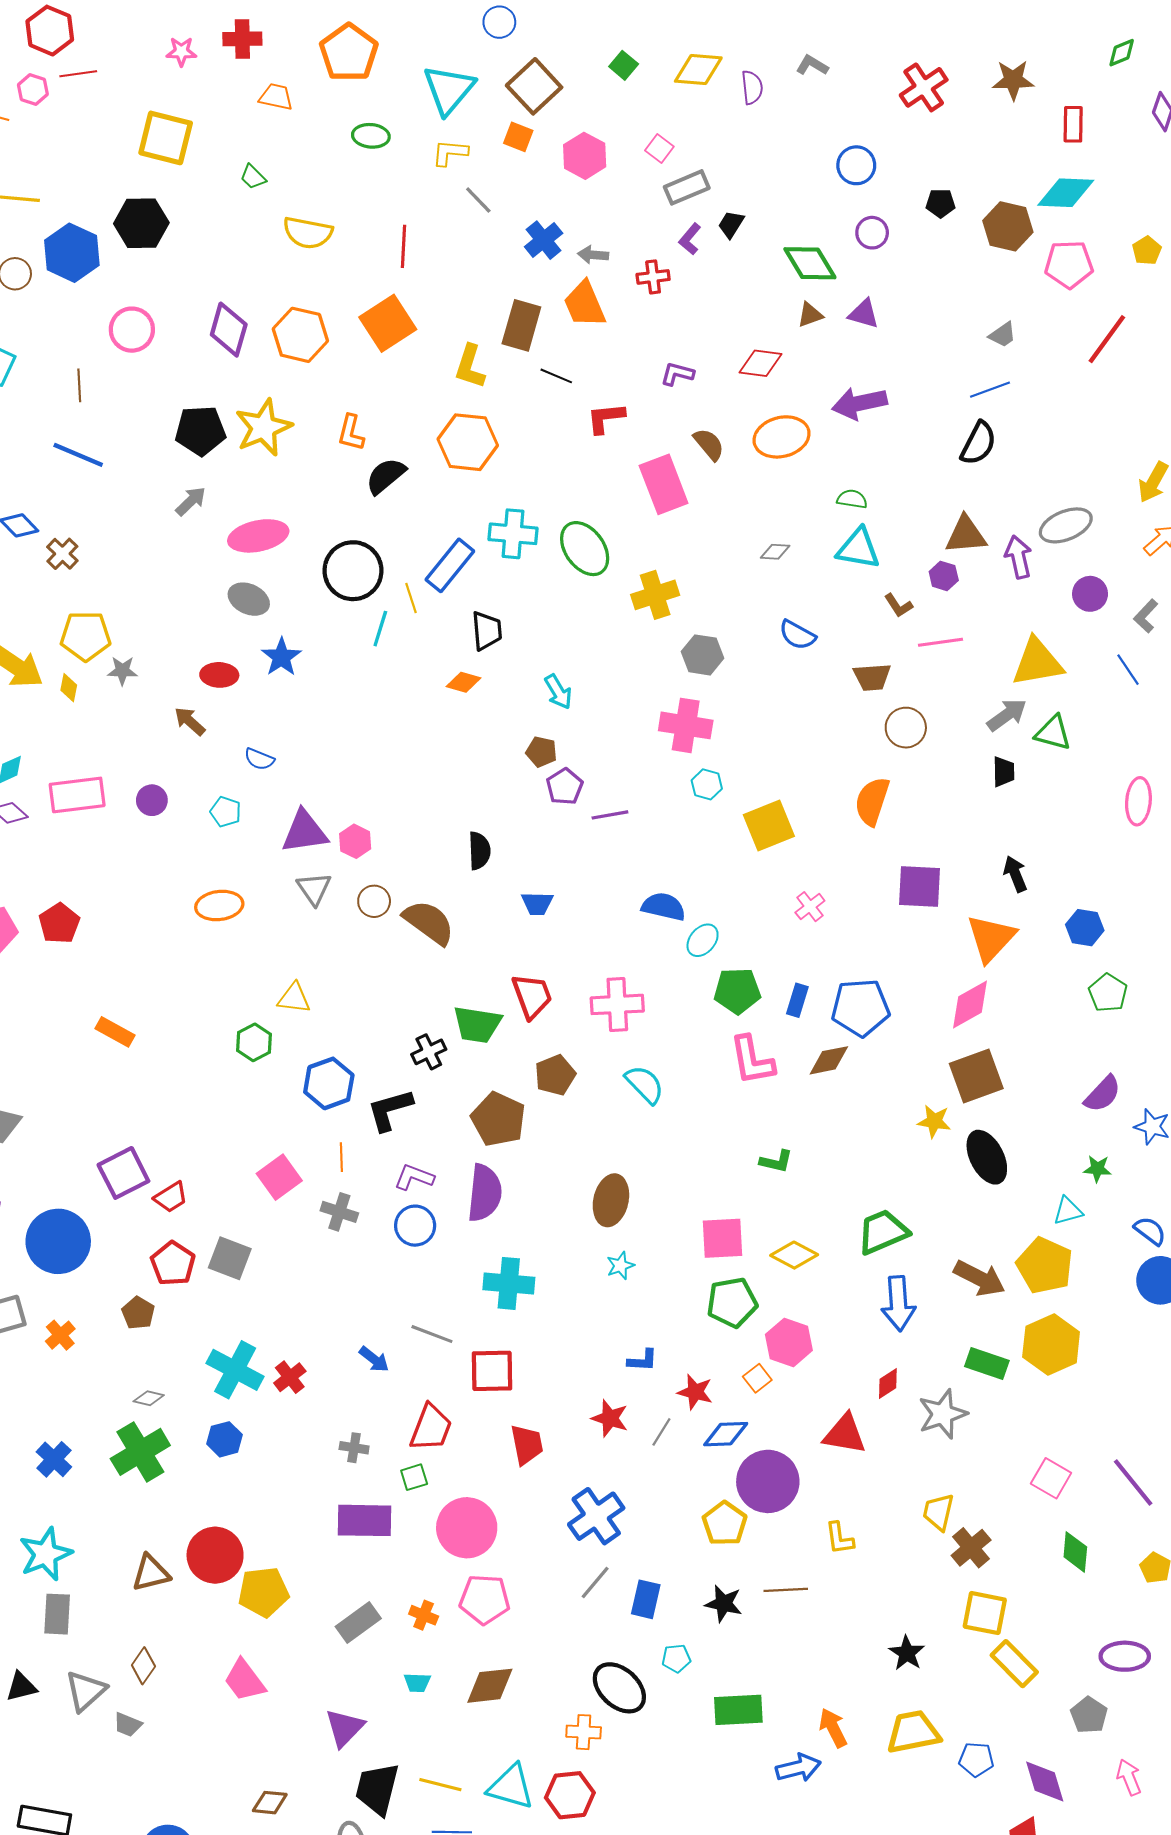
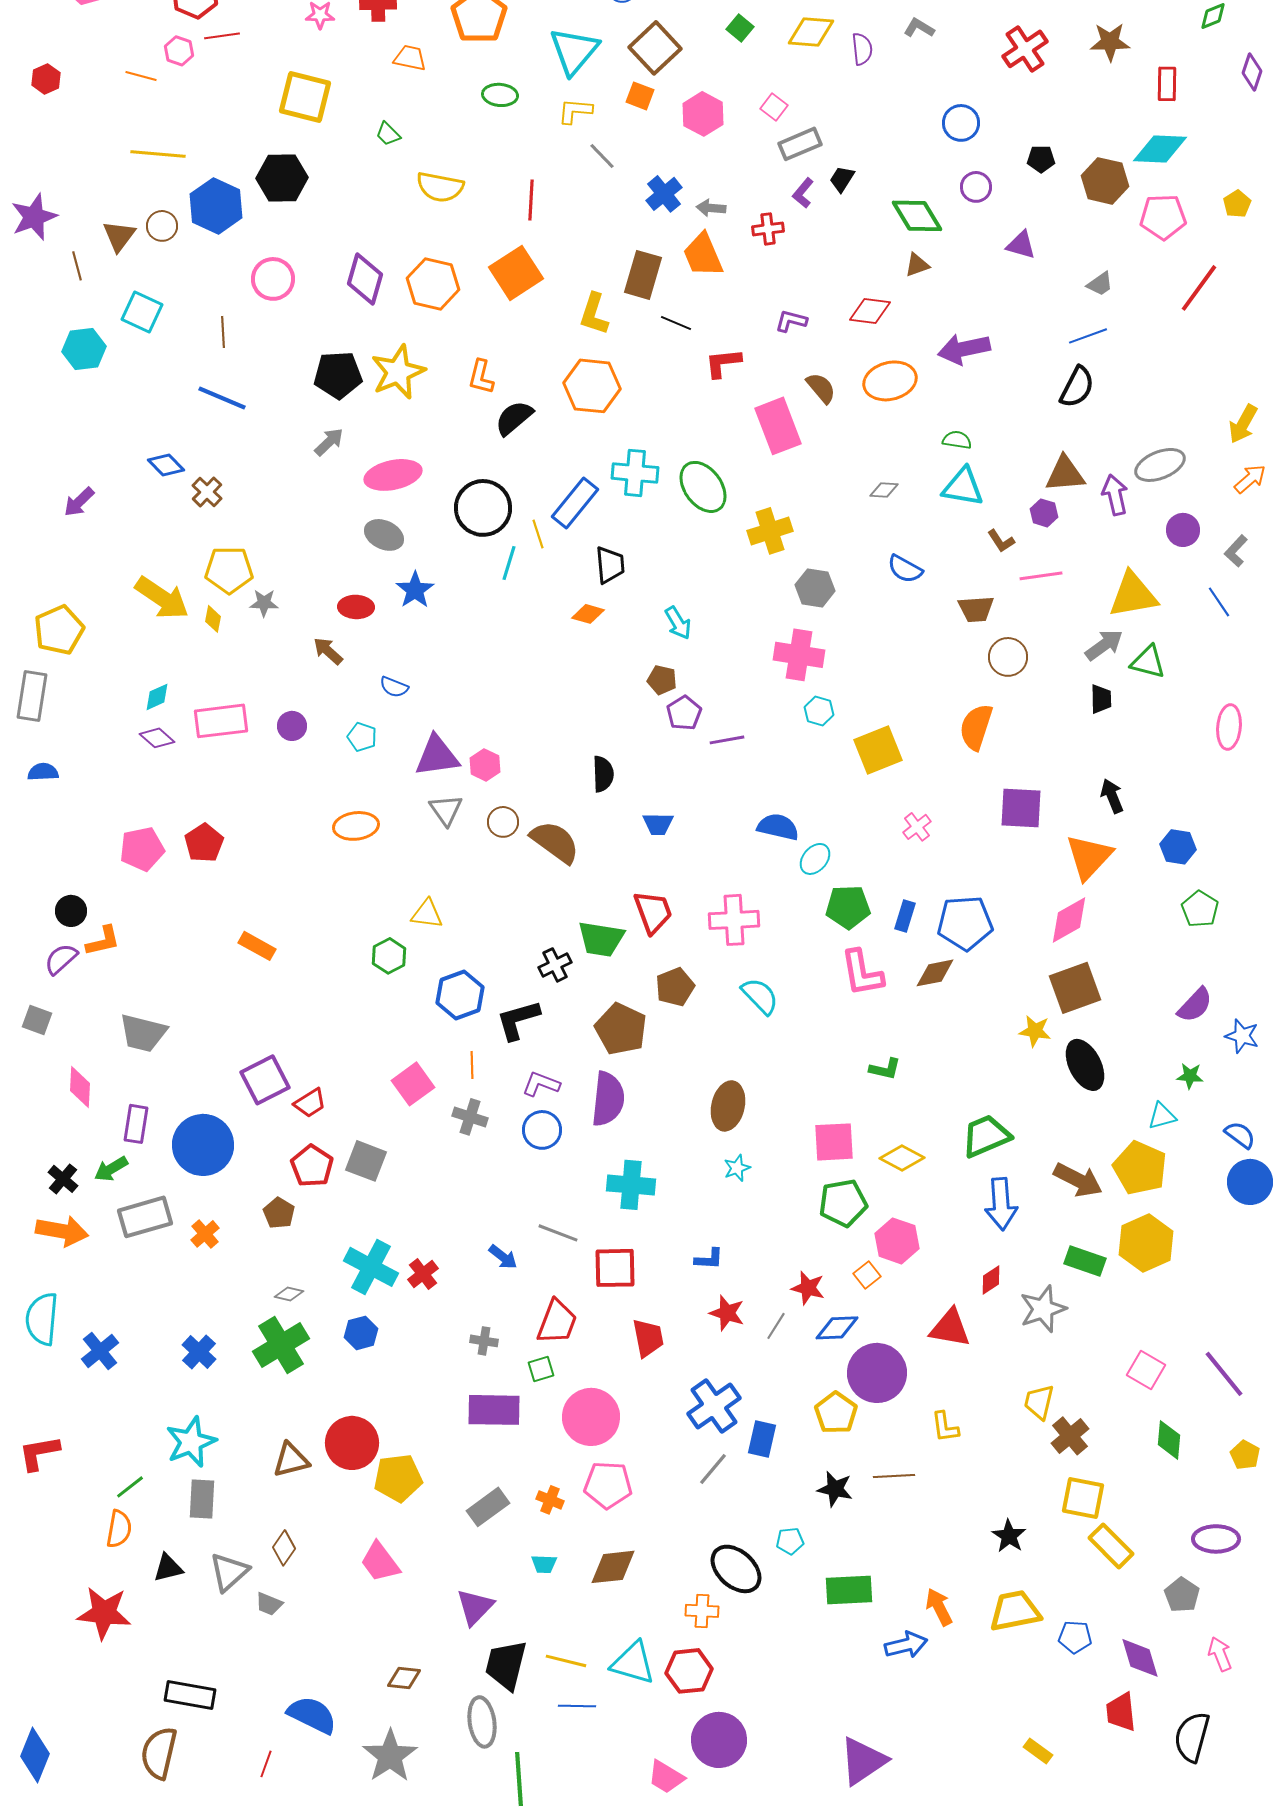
purple triangle: (864, 314) -> (1021, 245), moved
blue L-shape: (643, 1360) -> (709, 1259), moved
blue rectangle: (646, 1599) -> (762, 1439), moved

